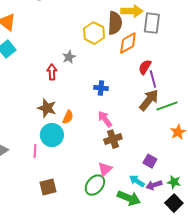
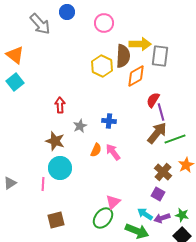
gray star: (69, 57) -> (80, 126), moved
orange semicircle: (68, 117) -> (96, 150), moved
brown cross: (113, 139) -> (163, 172), moved, turned -30

